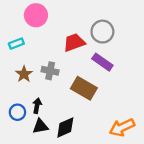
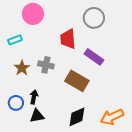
gray circle: (102, 32) -> (94, 18), moved
red trapezoid: (74, 42) -> (68, 39), turned -75
black diamond: (65, 127) -> (77, 117), moved

